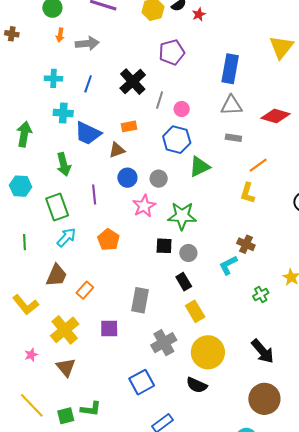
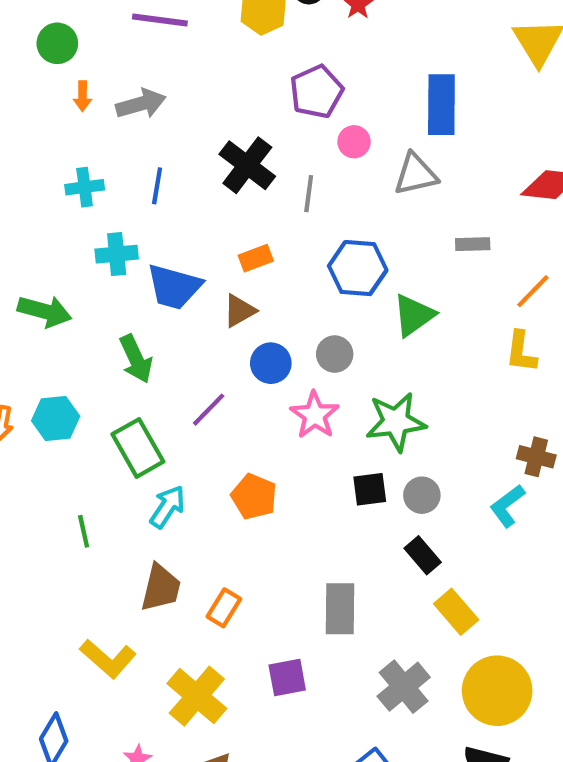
gray triangle: (232, 105) -> (416, 174), moved
pink circle: (182, 109) -> (354, 142), moved
green arrow: (24, 134) -> (45, 311), turned 105
purple line: (94, 195) -> (209, 410), turned 60

